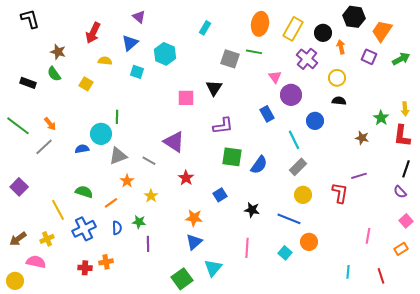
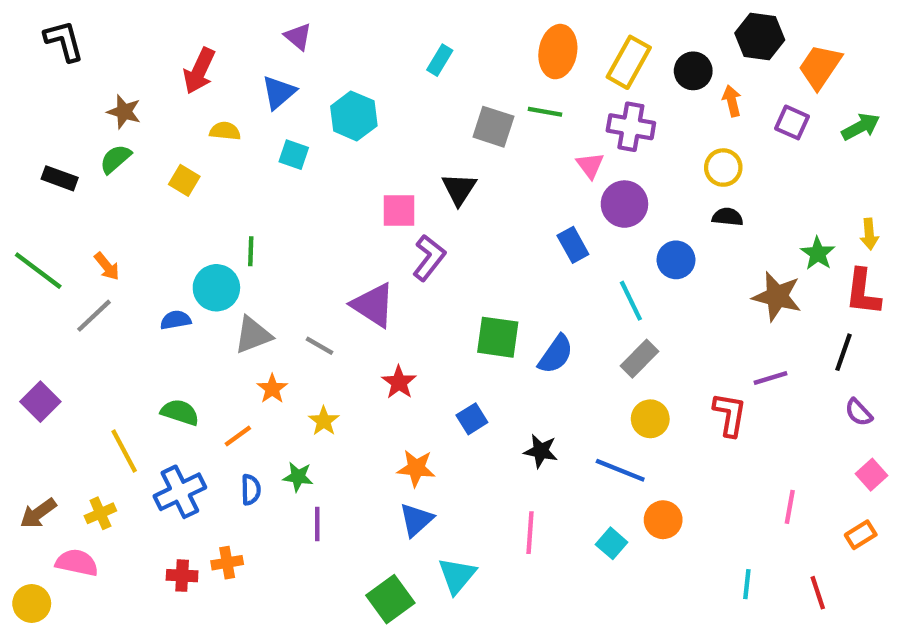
purple cross: (307, 59) -> (631, 127), moved, turned -30
green semicircle: (54, 74) -> (115, 159), turned 84
purple L-shape: (223, 126) -> (429, 258), moved, turned -45
brown star: (362, 138) -> (777, 296), size x1.6
black line: (406, 169) -> (844, 352), moved

